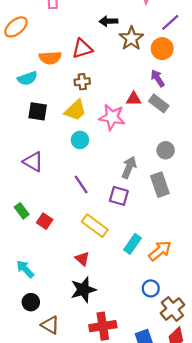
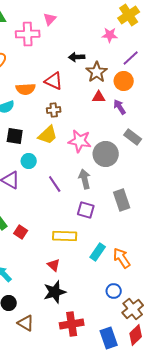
red triangle: (82, 49) -> (54, 81), turned 42
red triangle: (134, 99) -> (99, 97), moved
gray rectangle: (159, 103) -> (133, 137), moved
cyan circle: (80, 140) -> (29, 161), moved
gray circle: (166, 150) -> (106, 154), moved, size x1.6
gray arrow: (129, 167) -> (85, 179), moved, turned -36
purple line: (81, 185) -> (55, 184), moved
yellow rectangle: (95, 226) -> (65, 236), turned -35
orange arrow: (160, 251) -> (122, 258), turned -85

